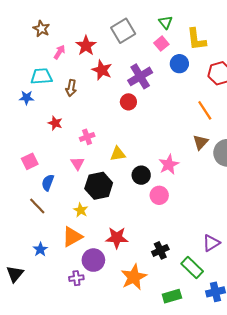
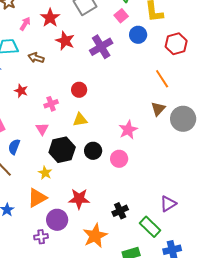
brown arrow: (71, 88) -> (36, 58), turned 98
red circle: (128, 102) -> (79, 90), moved
black circle: (141, 175) -> (93, 151), moved

